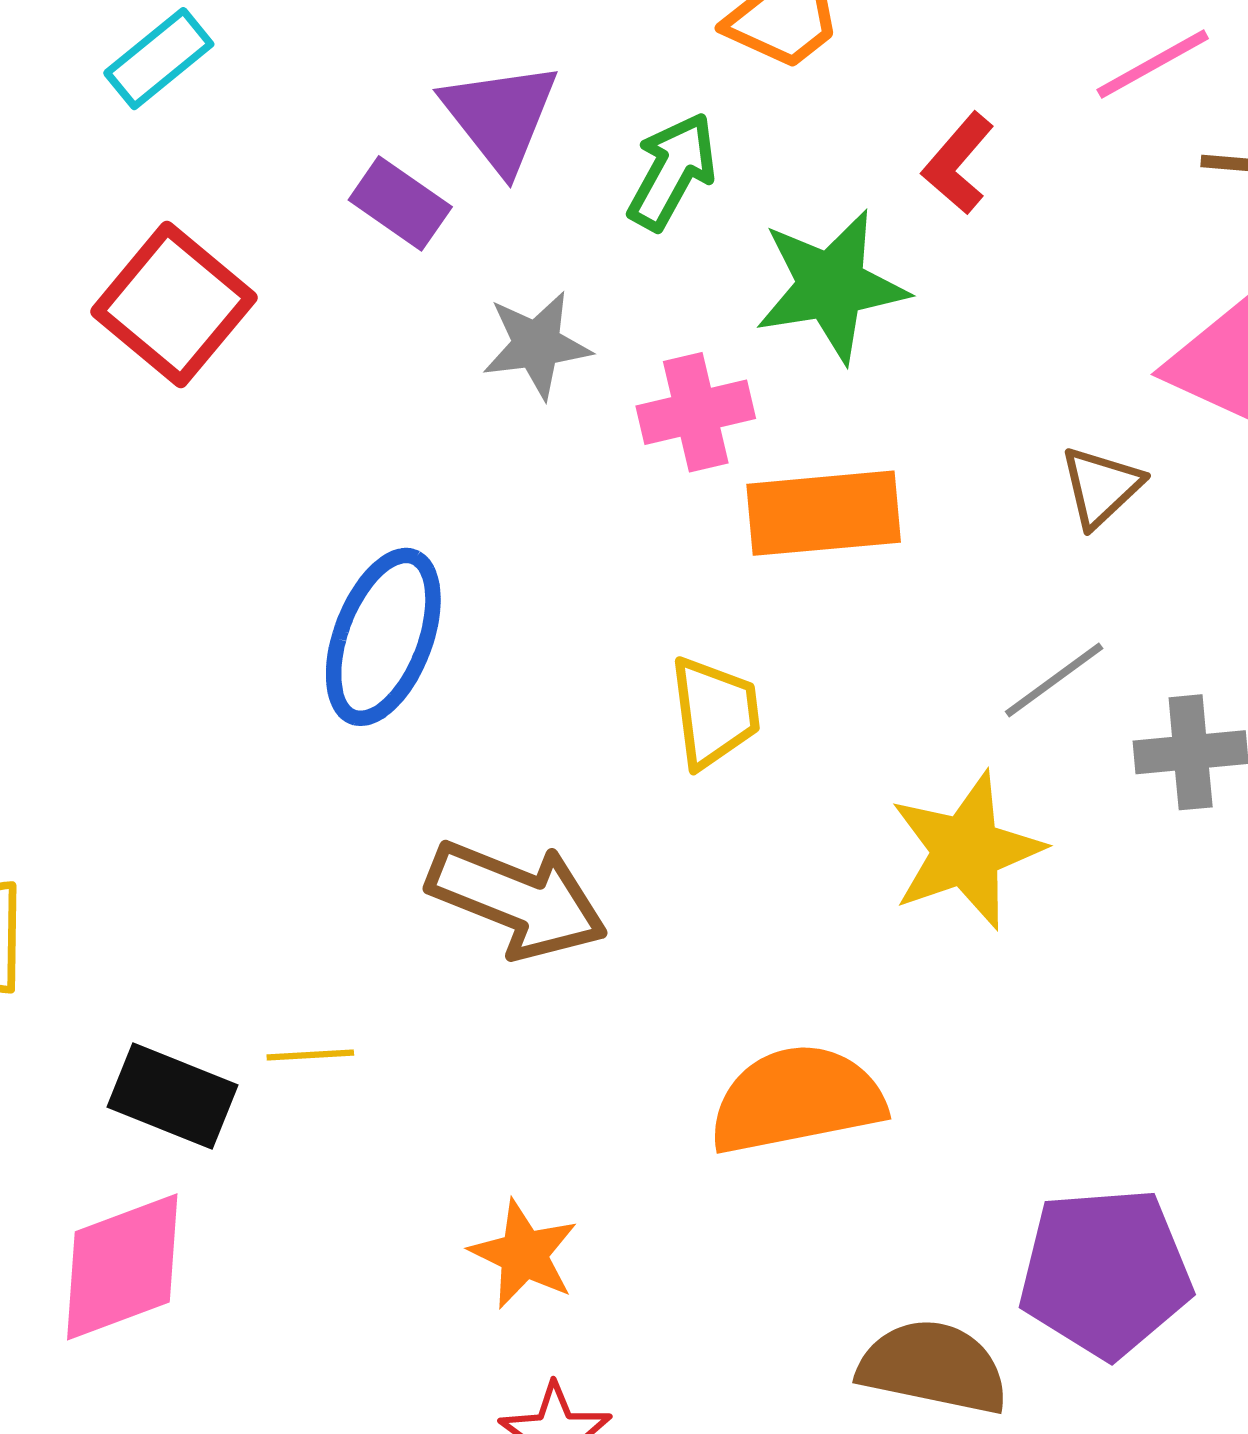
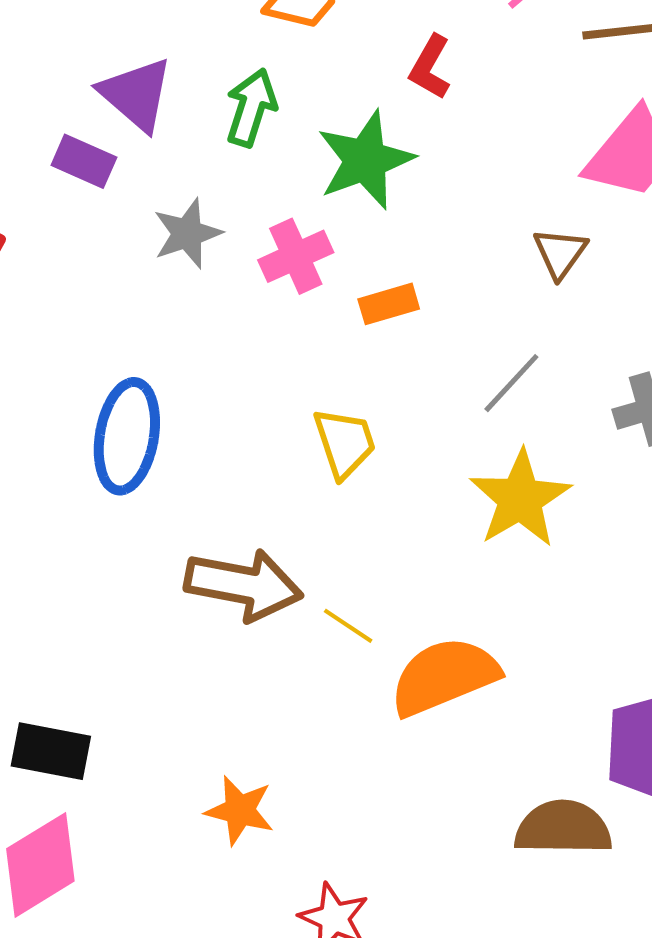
orange rectangle: (824, 513) -> (389, 304), size x0.6
gray line: (1054, 680) -> (511, 383), moved
yellow line: (310, 1055) -> (348, 626), moved, turned 48
orange star: (524, 1254) -> (240, 810), moved

